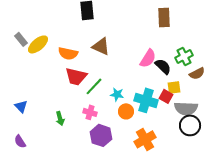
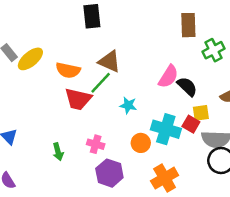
green cross: (184, 56) -> (213, 50), moved
green line: (94, 86) -> (101, 83), moved
cyan star: (117, 94) -> (128, 105), moved

